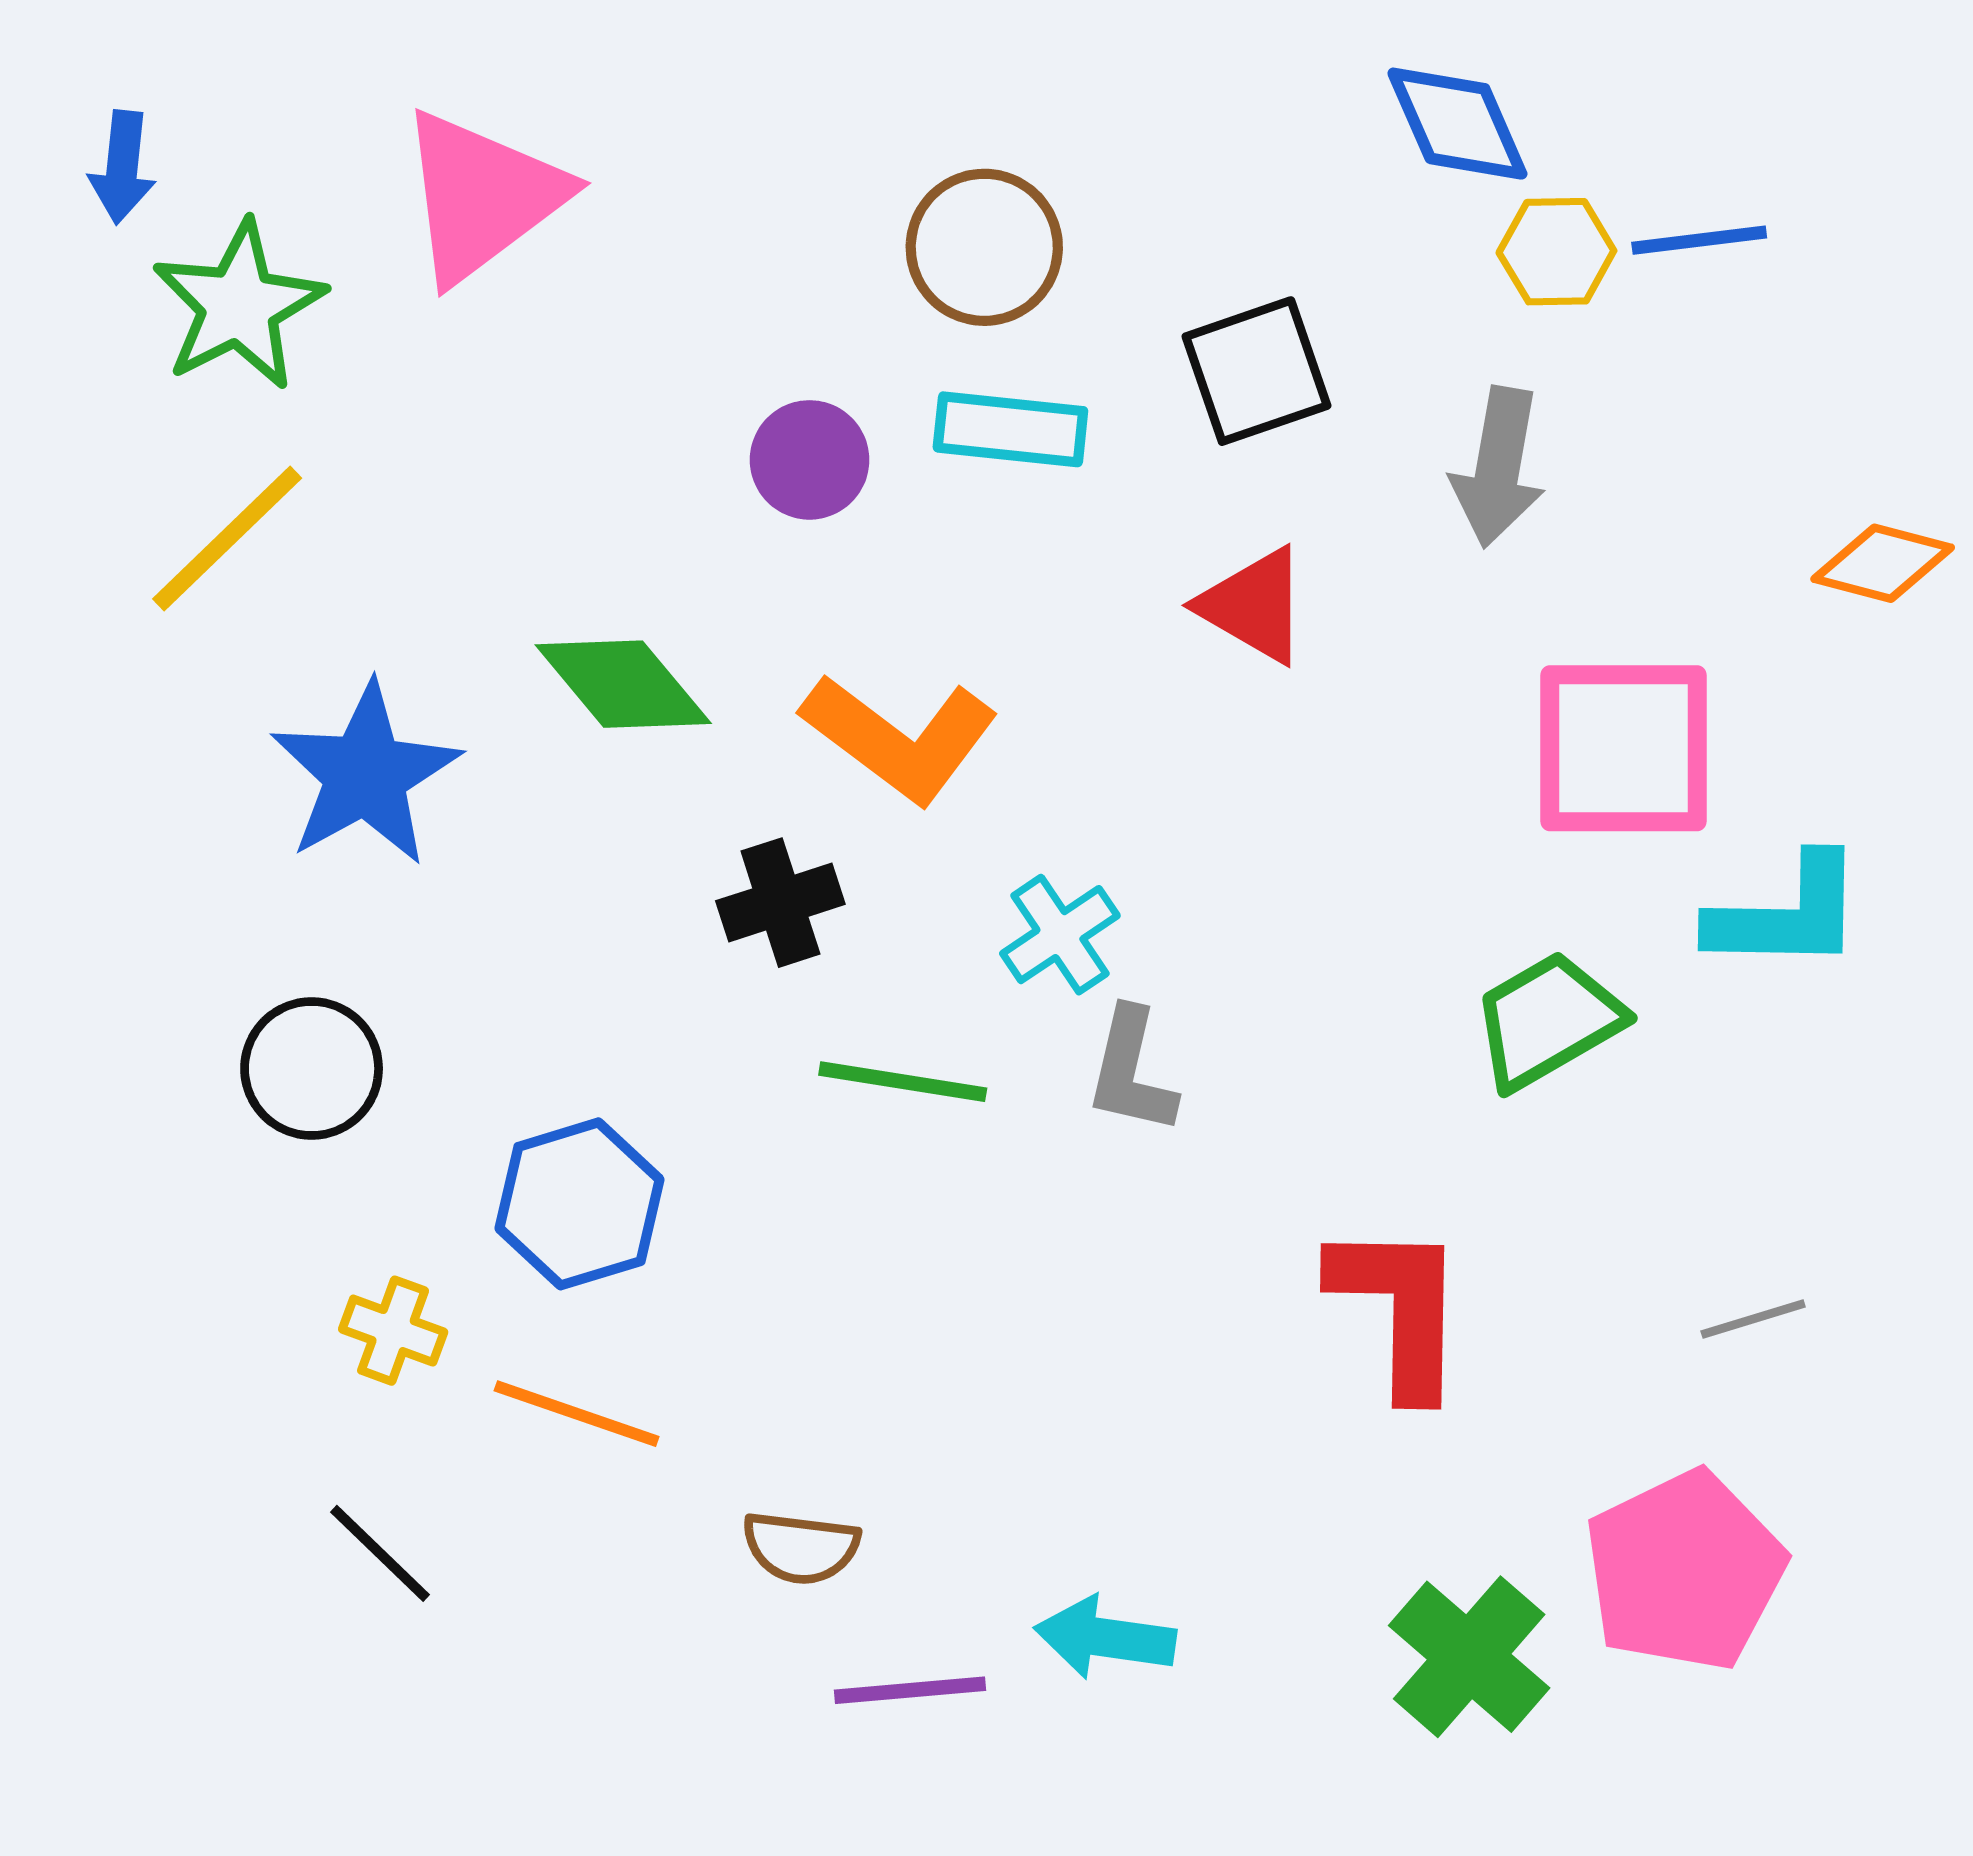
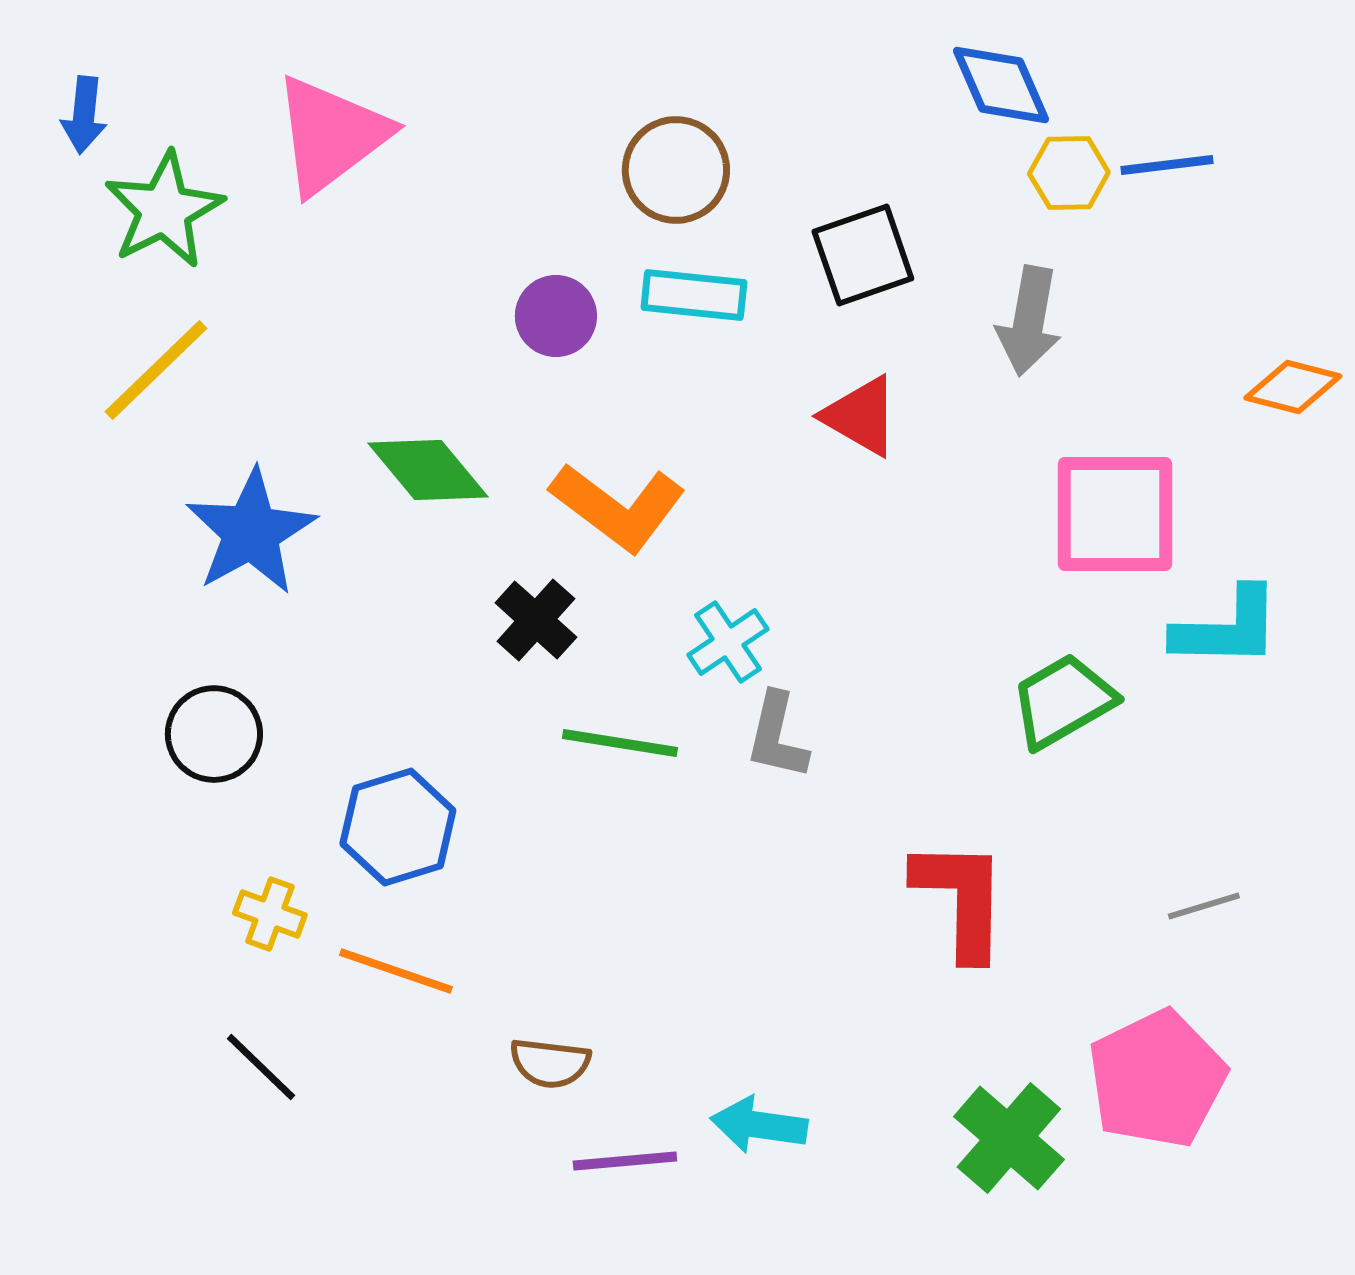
black cross: (780, 903) -> (536, 620), turned -30

